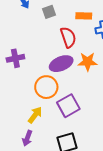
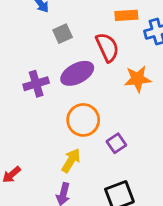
gray square: (49, 12) -> (63, 34), moved
purple ellipse: (61, 64) -> (77, 73), moved
purple square: (68, 106) -> (116, 143), size x0.6

